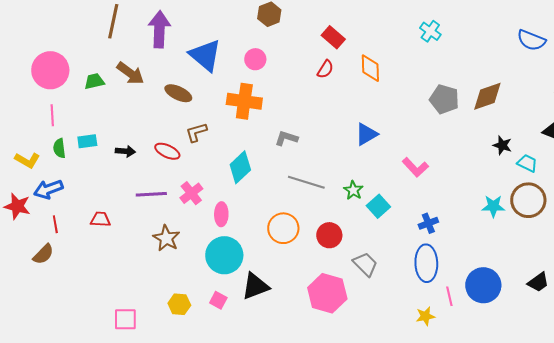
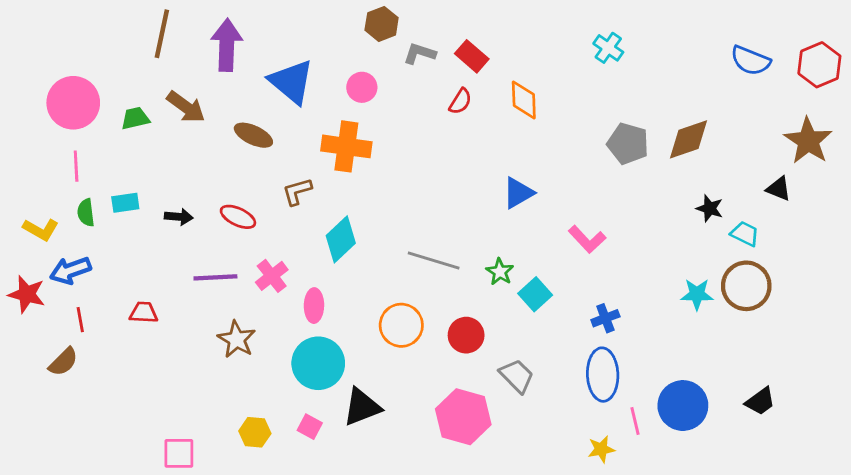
brown L-shape: (196, 132) -> (297, 191), moved
gray L-shape: (286, 138) -> (420, 54), moved

